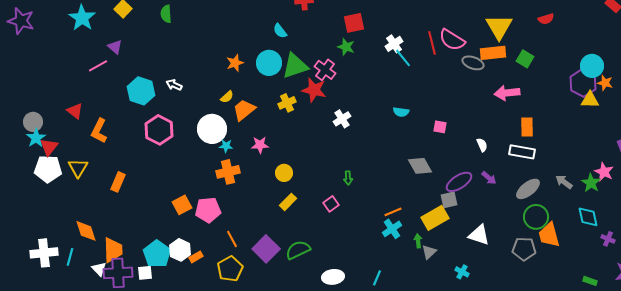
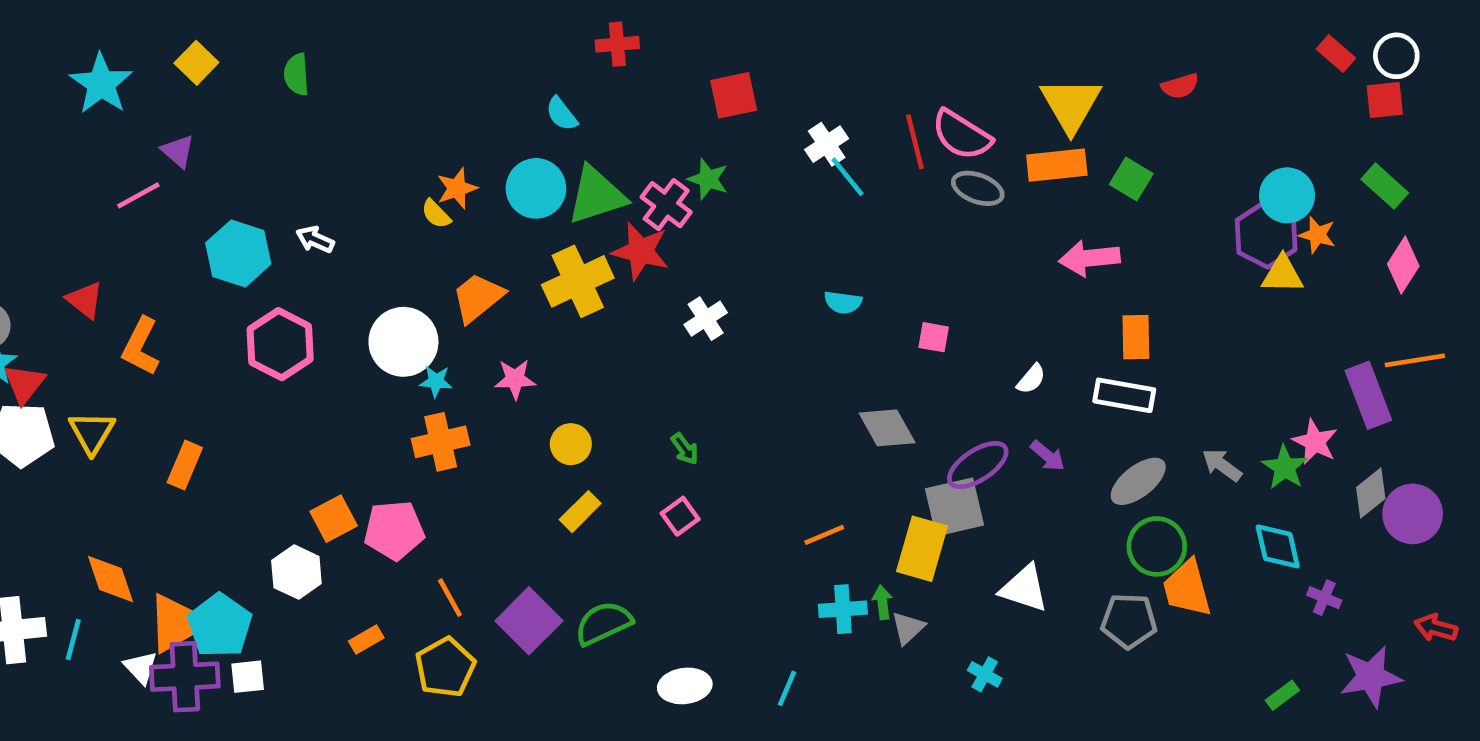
green star: (346, 47) -> (708, 179), moved
gray ellipse: (473, 63) -> (978, 188), moved
yellow semicircle: (227, 97) -> (436, 214), moved, turned 88
yellow cross: (287, 103) -> (578, 281), size x1.6
white semicircle: (482, 145) -> (1031, 379), turned 64
green arrow: (348, 178) -> (685, 449), moved, turned -32
gray square: (449, 200) -> (955, 507), size x1.5
yellow rectangle: (435, 218) -> (922, 549), turned -44
cyan cross: (392, 229) -> (843, 609), moved, turned 30
white hexagon: (180, 250) -> (296, 572), moved
cyan pentagon: (157, 254) -> (220, 626), moved
green rectangle: (590, 281) -> (1282, 695), turned -56

